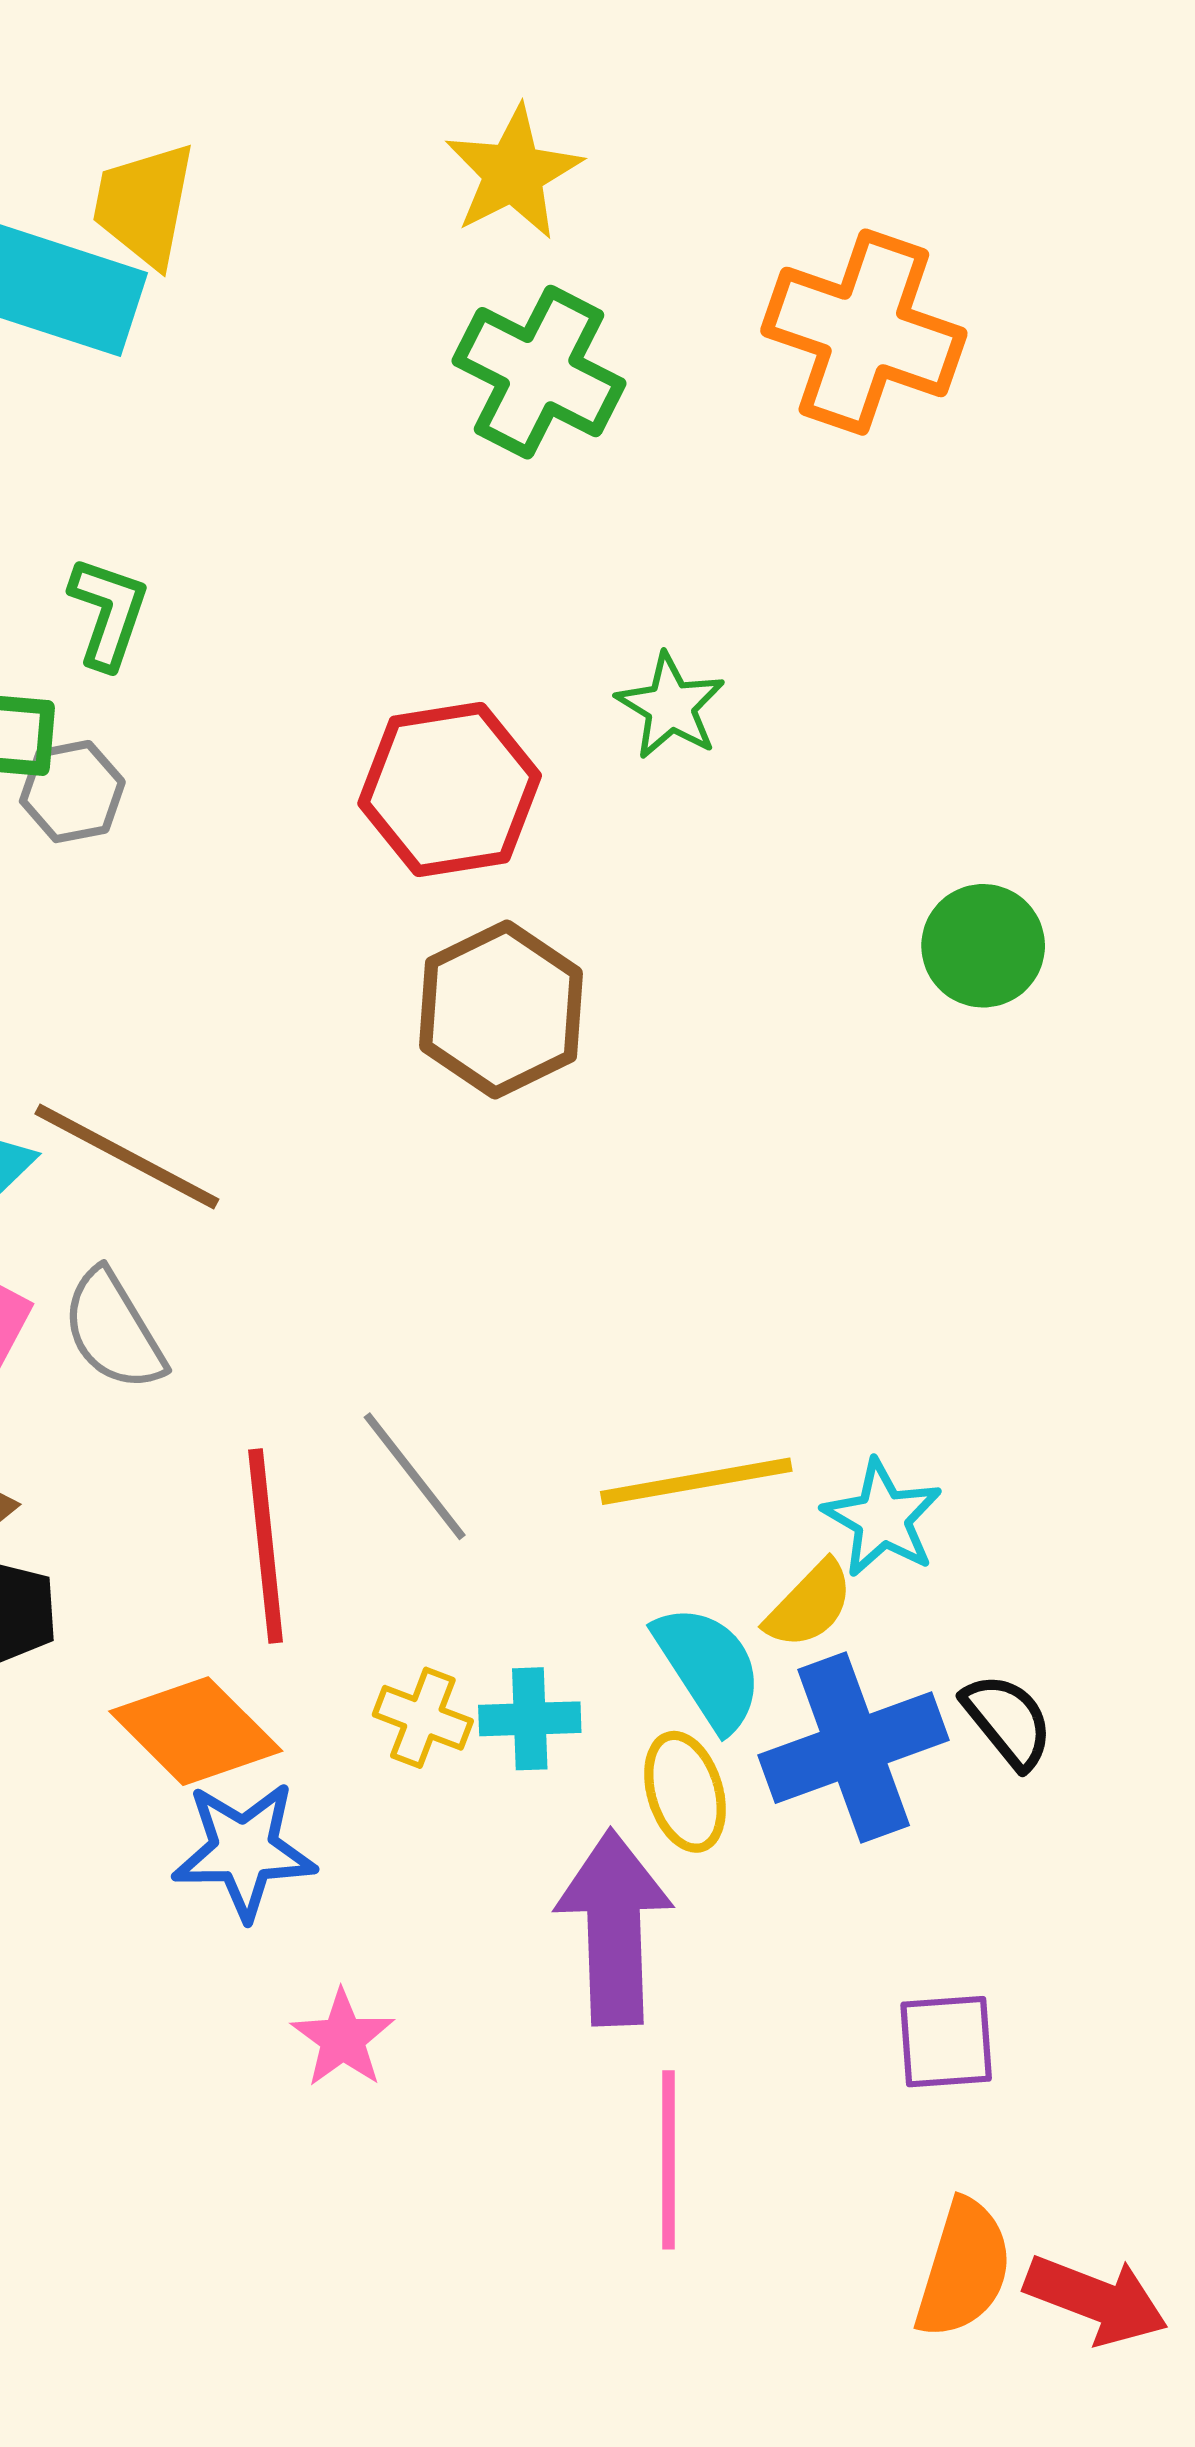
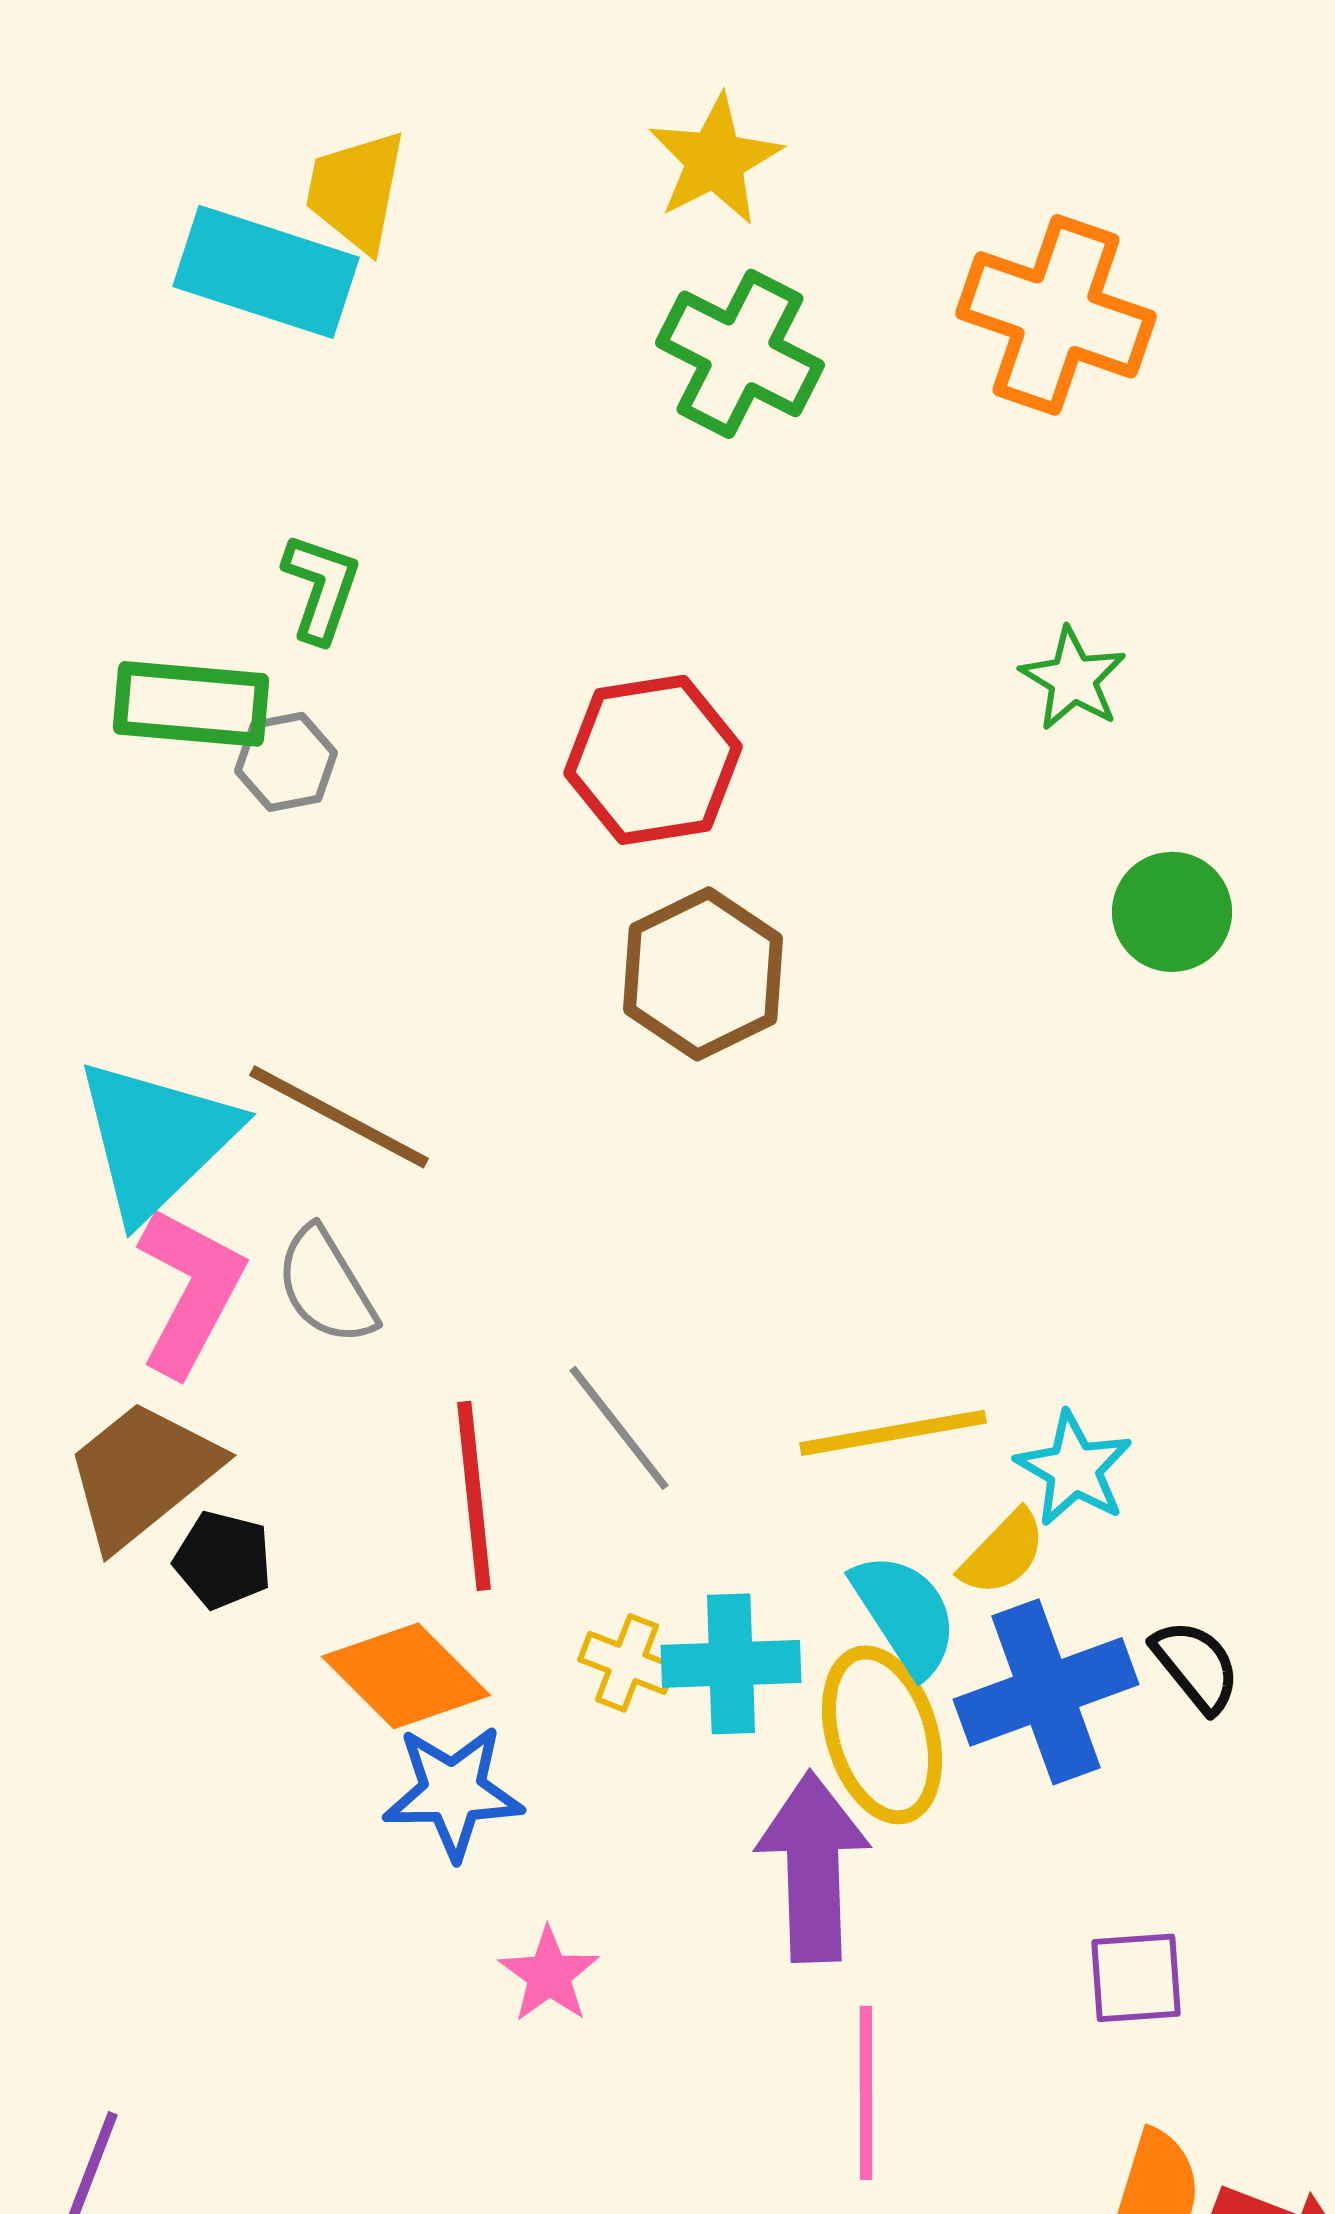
green star: (671, 706) -> (1073, 679), moved
cyan cross: (530, 1719) -> (731, 1664), size x1.4
yellow ellipse: (685, 1792) -> (882, 1735), size x1.5

